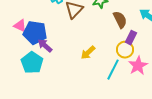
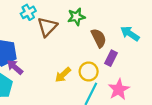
yellow circle: (125, 50) -> (89, 72), moved

